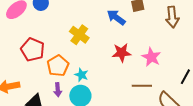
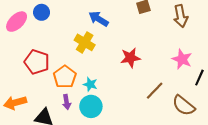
blue arrow: (116, 17) -> (99, 19), moved
pink star: (151, 57) -> (182, 59), moved
brown line: (142, 86) -> (155, 91), turned -42

